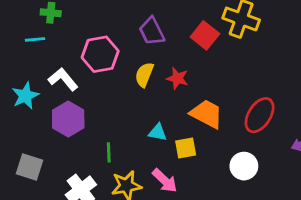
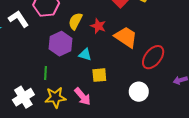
orange trapezoid: (207, 114) -> (126, 37), moved
purple hexagon: (68, 119) -> (61, 44), moved
cyan triangle: (158, 132) -> (85, 55), moved

